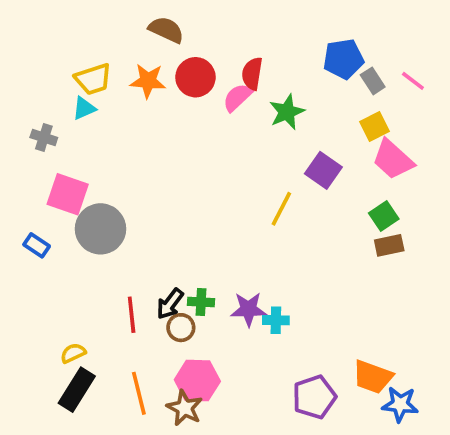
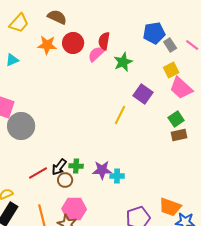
yellow trapezoid: (93, 79) -> (19, 23), moved, turned -30
red line: (132, 315) -> (38, 173), turned 66

